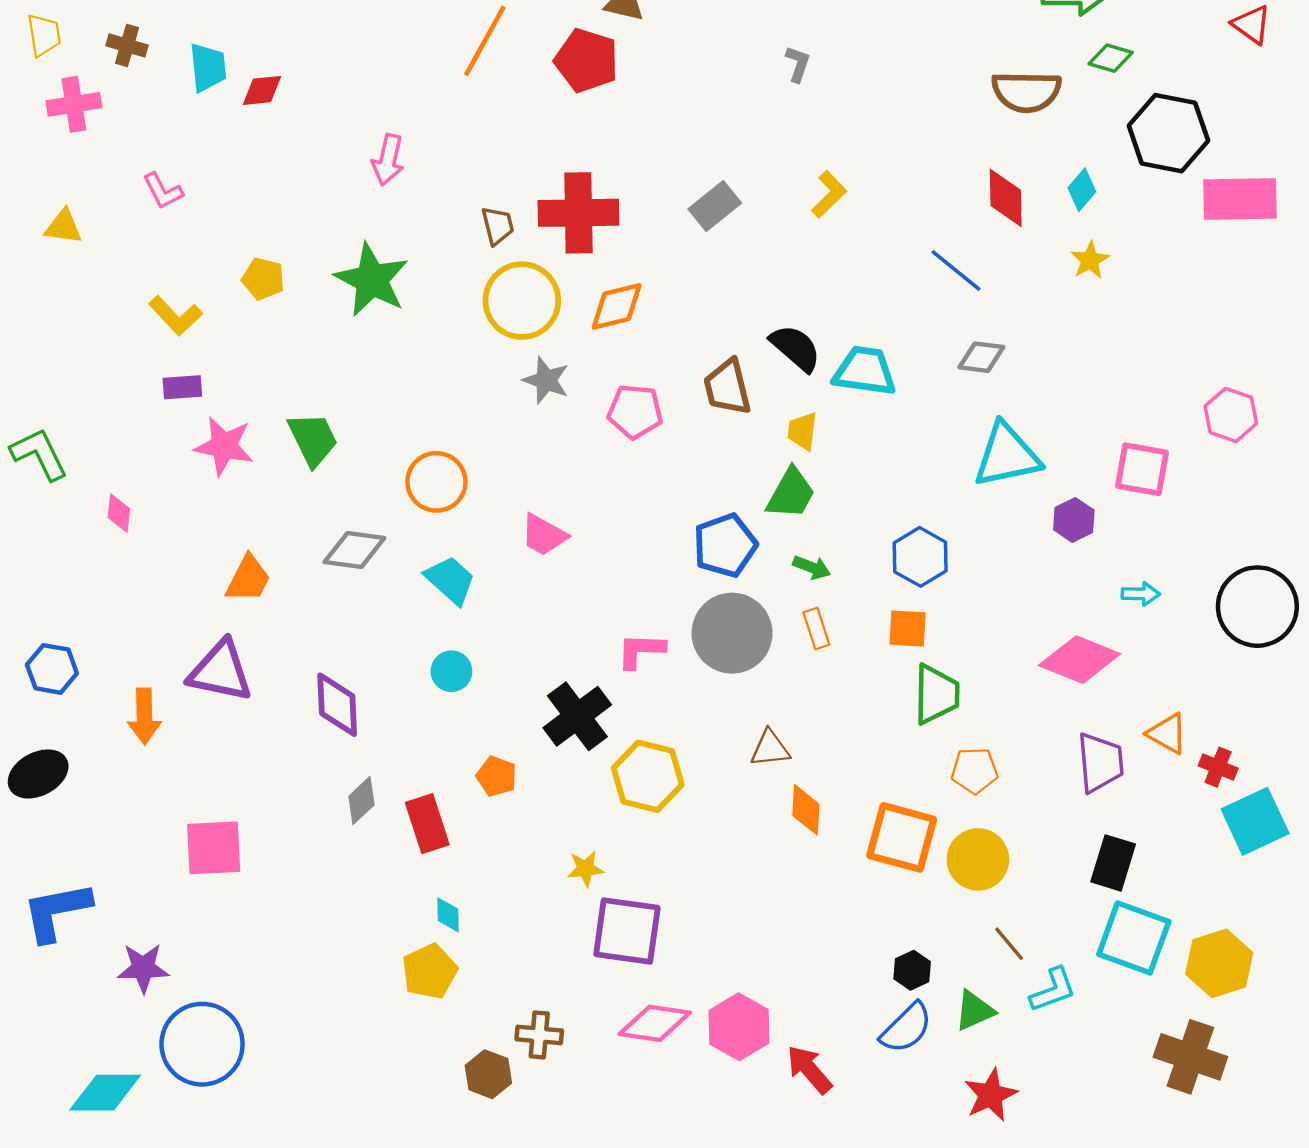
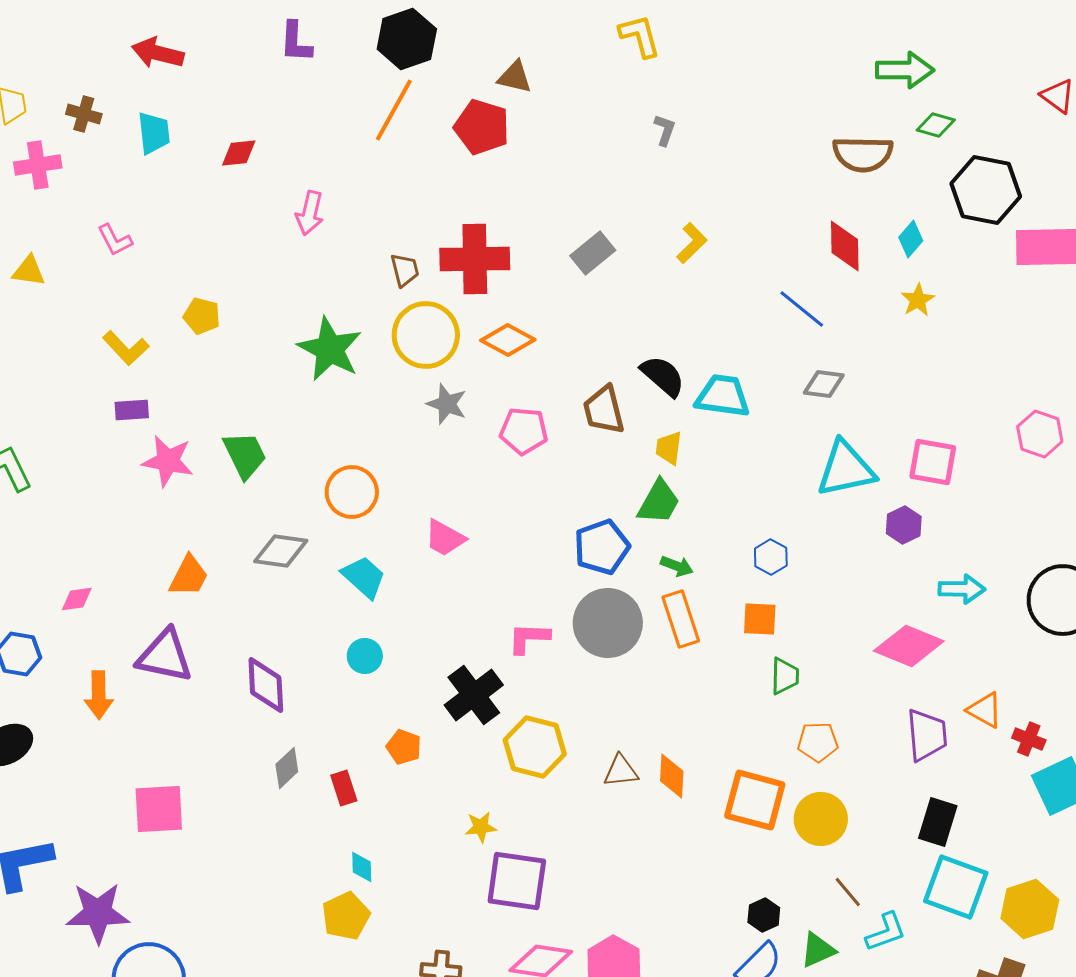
red diamond: (262, 90) -> (239, 153), moved
green star: (372, 280) -> (330, 349), moved
orange diamond: (617, 306) -> (508, 340), turned 42
pink square: (1142, 469) -> (933, 462), moved
pink diamond: (119, 513) -> (77, 599), moved, turned 76
blue hexagon: (920, 557) -> (771, 557), size x0.7
cyan arrow: (1141, 594) -> (962, 589), size x1.4
orange rectangle: (816, 629) -> (681, 619), size x1.6
green trapezoid: (936, 694) -> (785, 676), size x0.7
brown triangle: (770, 749) -> (621, 771), moved
red rectangle: (427, 824) -> (344, 788), size x0.7
purple star: (143, 968) -> (98, 913), size x1.4

